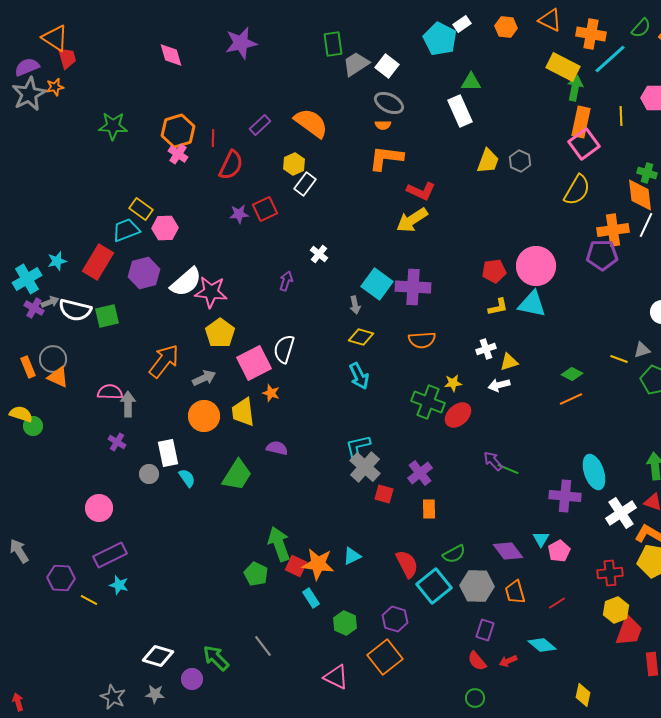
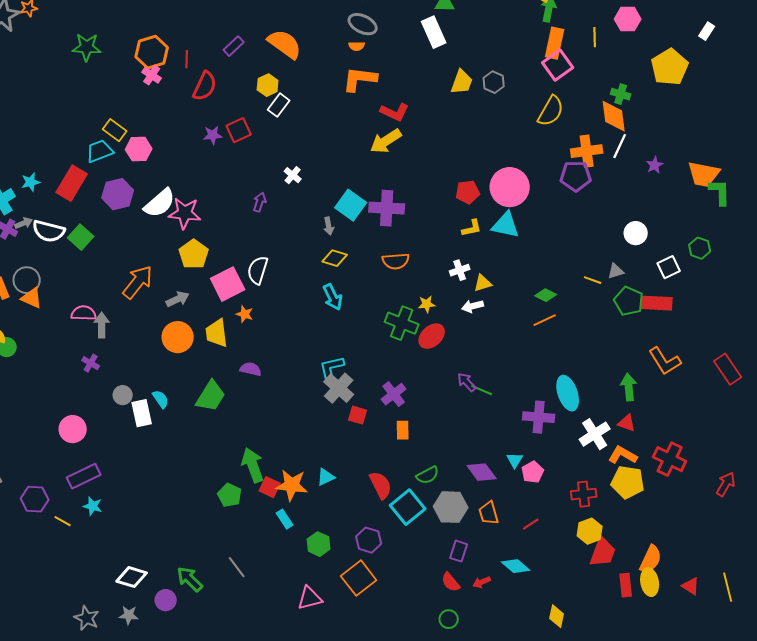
green square: (107, 316) -> (81, 237), turned -35
white rectangle: (168, 453) -> (142, 413), moved
pink triangle: (336, 677) -> (310, 598), turned -40

